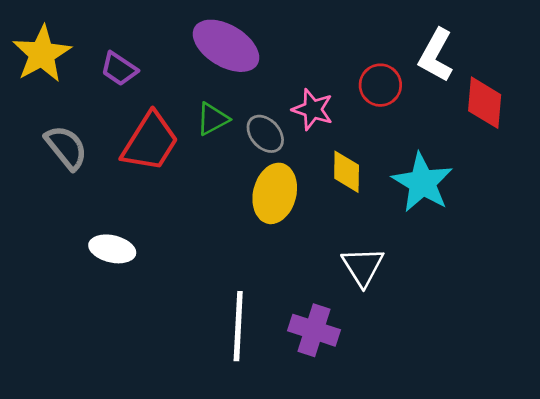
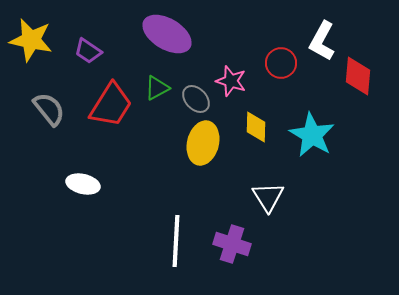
yellow star: (42, 54) -> (31, 40), turned -30

